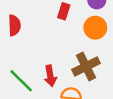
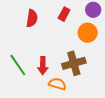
red semicircle: (14, 25) -> (32, 18), moved

